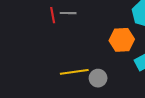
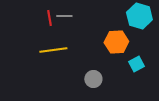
yellow line: (74, 72) -> (53, 50), moved

